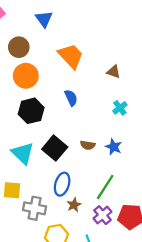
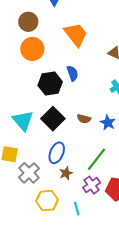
black hexagon: (31, 111) -> (50, 84), moved
gray cross: (35, 208) -> (29, 173), turned 30

